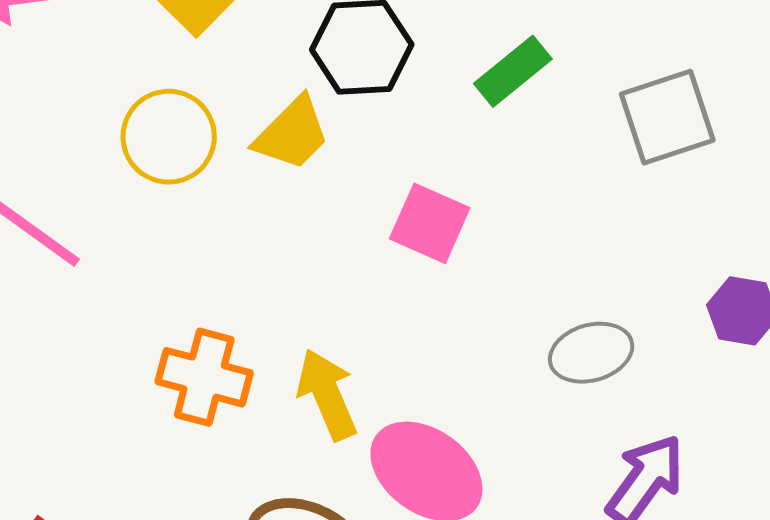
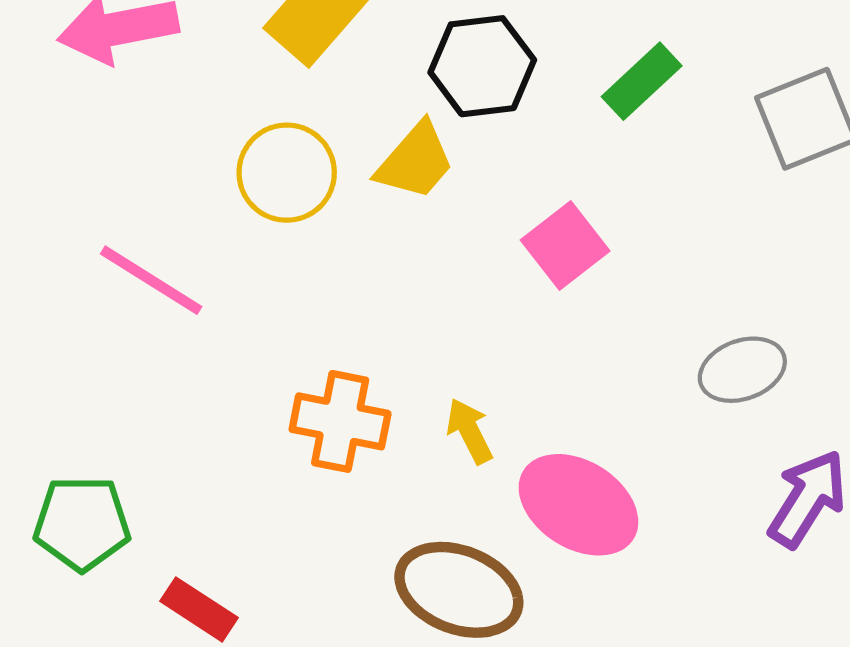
pink square: (430, 223) -> (565, 246), turned 32
yellow arrow: (327, 394) -> (470, 431), size x0.7

